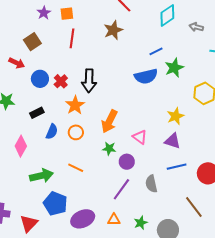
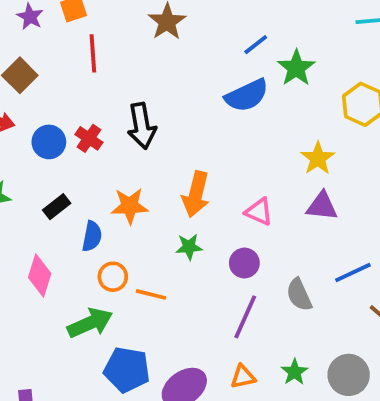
orange star: (75, 105) -> (130, 206), moved, turned -30
orange circle: (76, 132) -> (113, 277), moved
green star: (109, 149) -> (189, 247), moved
blue line: (177, 167) -> (353, 273), moved

